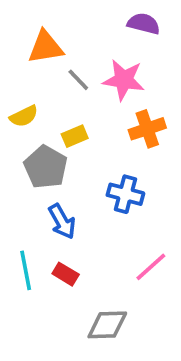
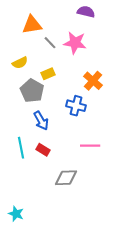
orange cross: (147, 129) -> (93, 81), moved, turned -30
pink line: (151, 267) -> (90, 146), turned 42

